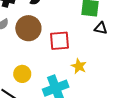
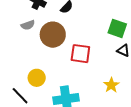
yellow star: (79, 66) -> (111, 85), moved

